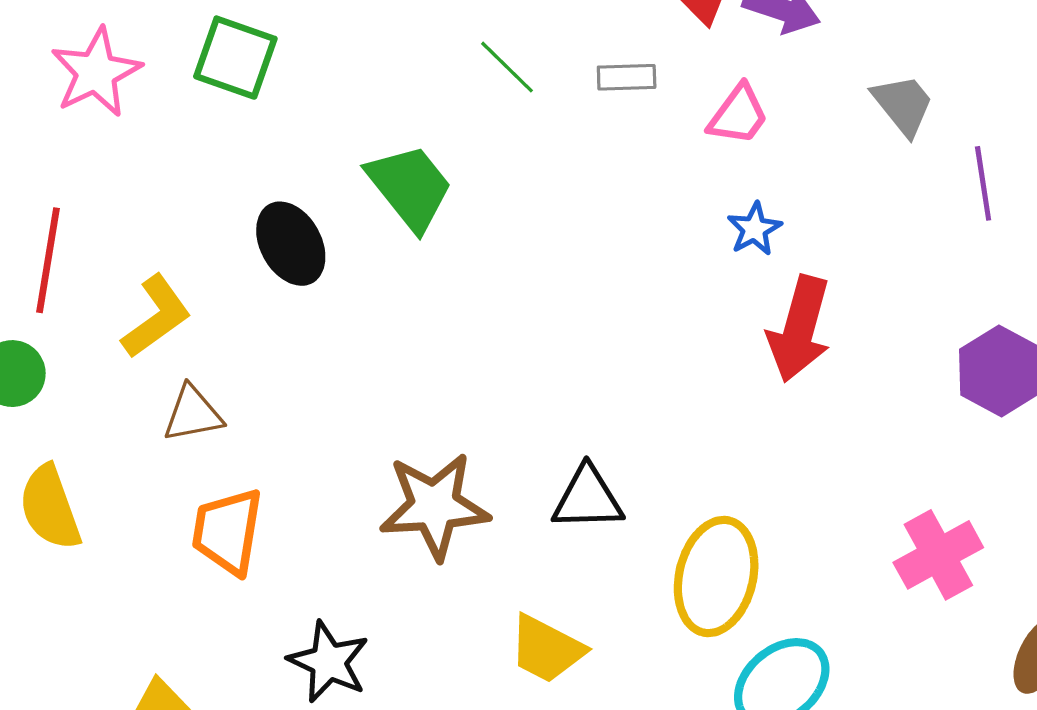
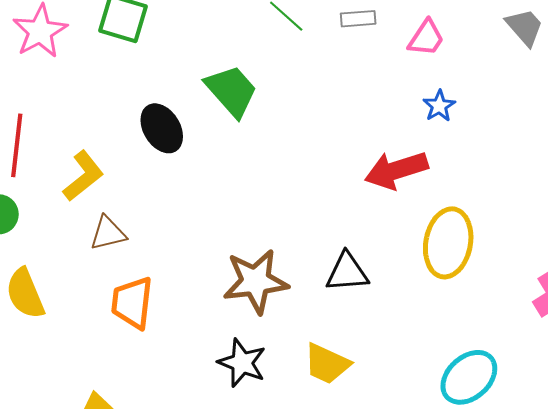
red arrow: (799, 329) -> (396, 170), moved, turned 60
yellow ellipse: (716, 577) -> (448, 243), moved
black star: (329, 662) -> (242, 363), moved

